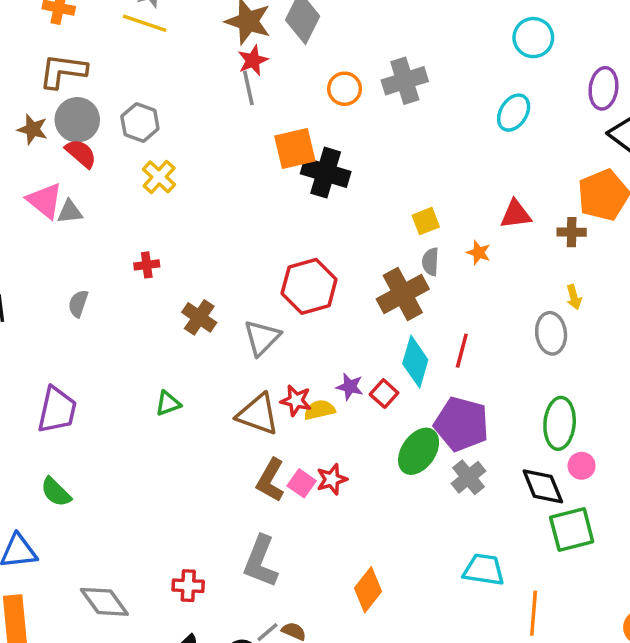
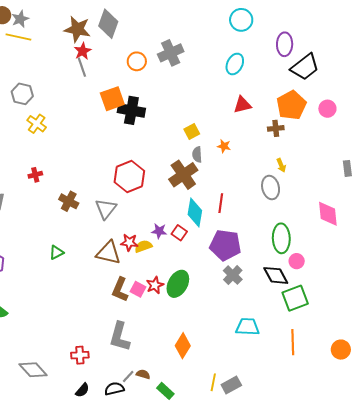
red triangle: (516, 214) -> (242, 105), moved
green ellipse: (419, 451) -> (178, 284), moved
orange line: (534, 613) -> (293, 342), moved

